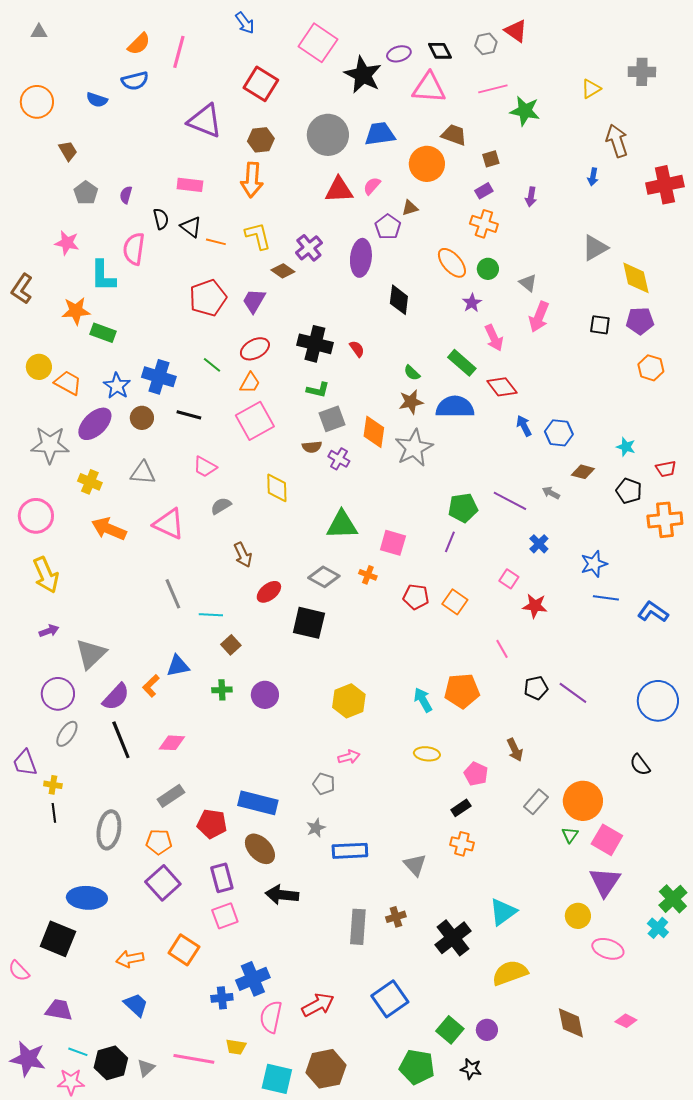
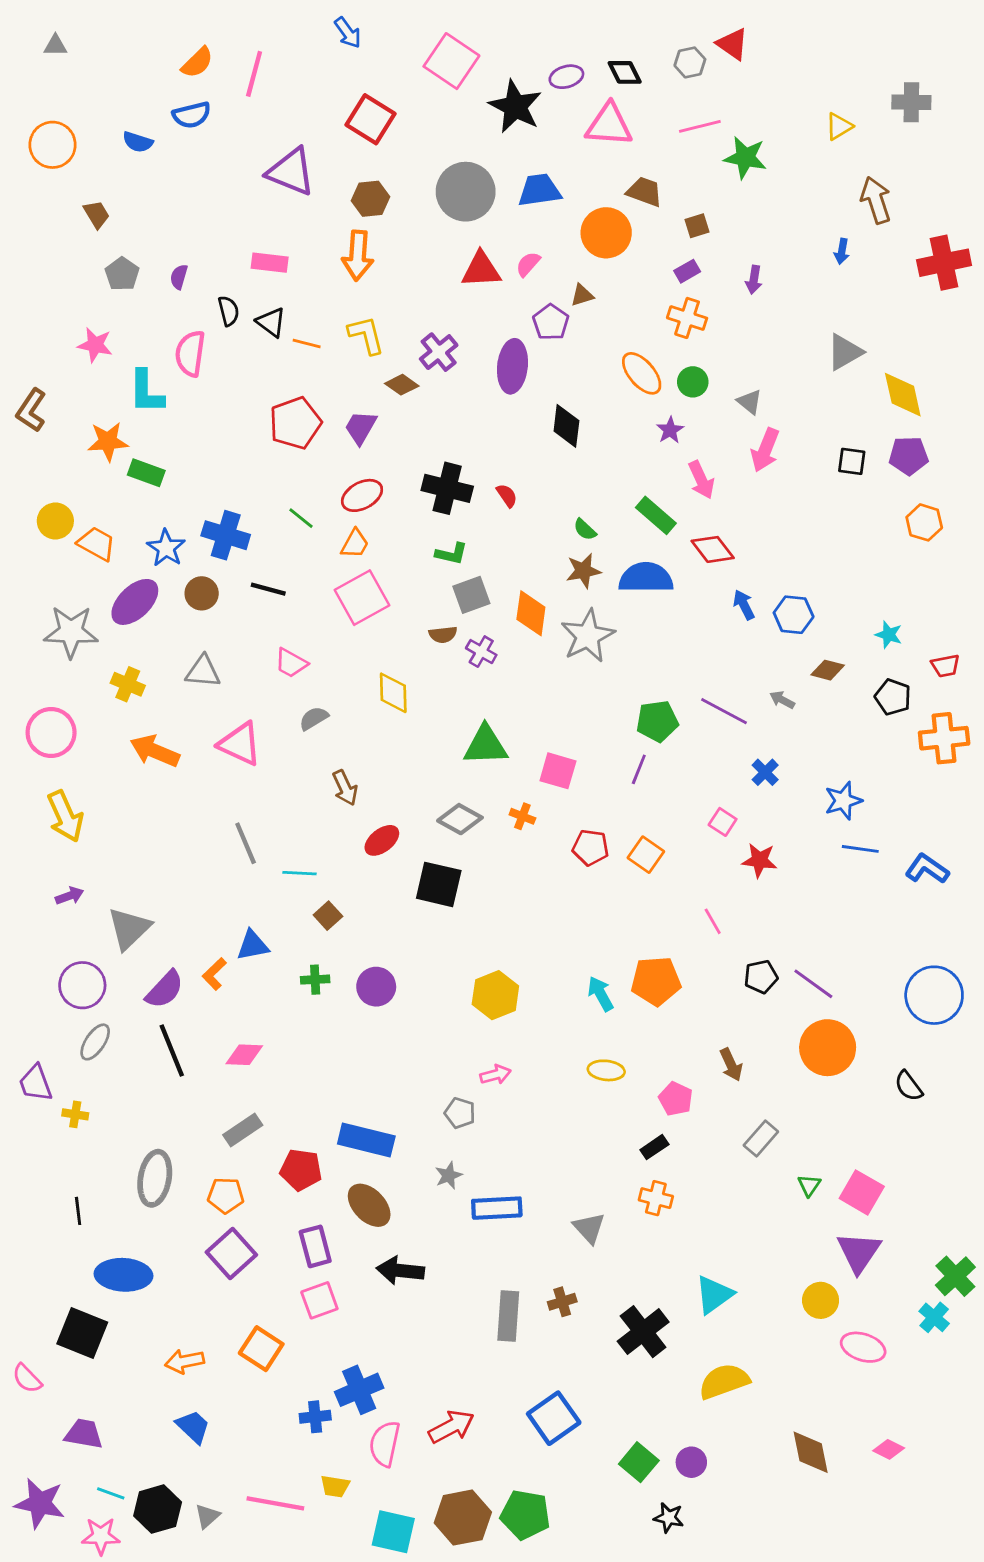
orange circle: (583, 801) -> (828, 1048), moved
black line: (54, 813) -> (78, 1211), moved
green pentagon: (417, 1067) -> (525, 1515), moved

